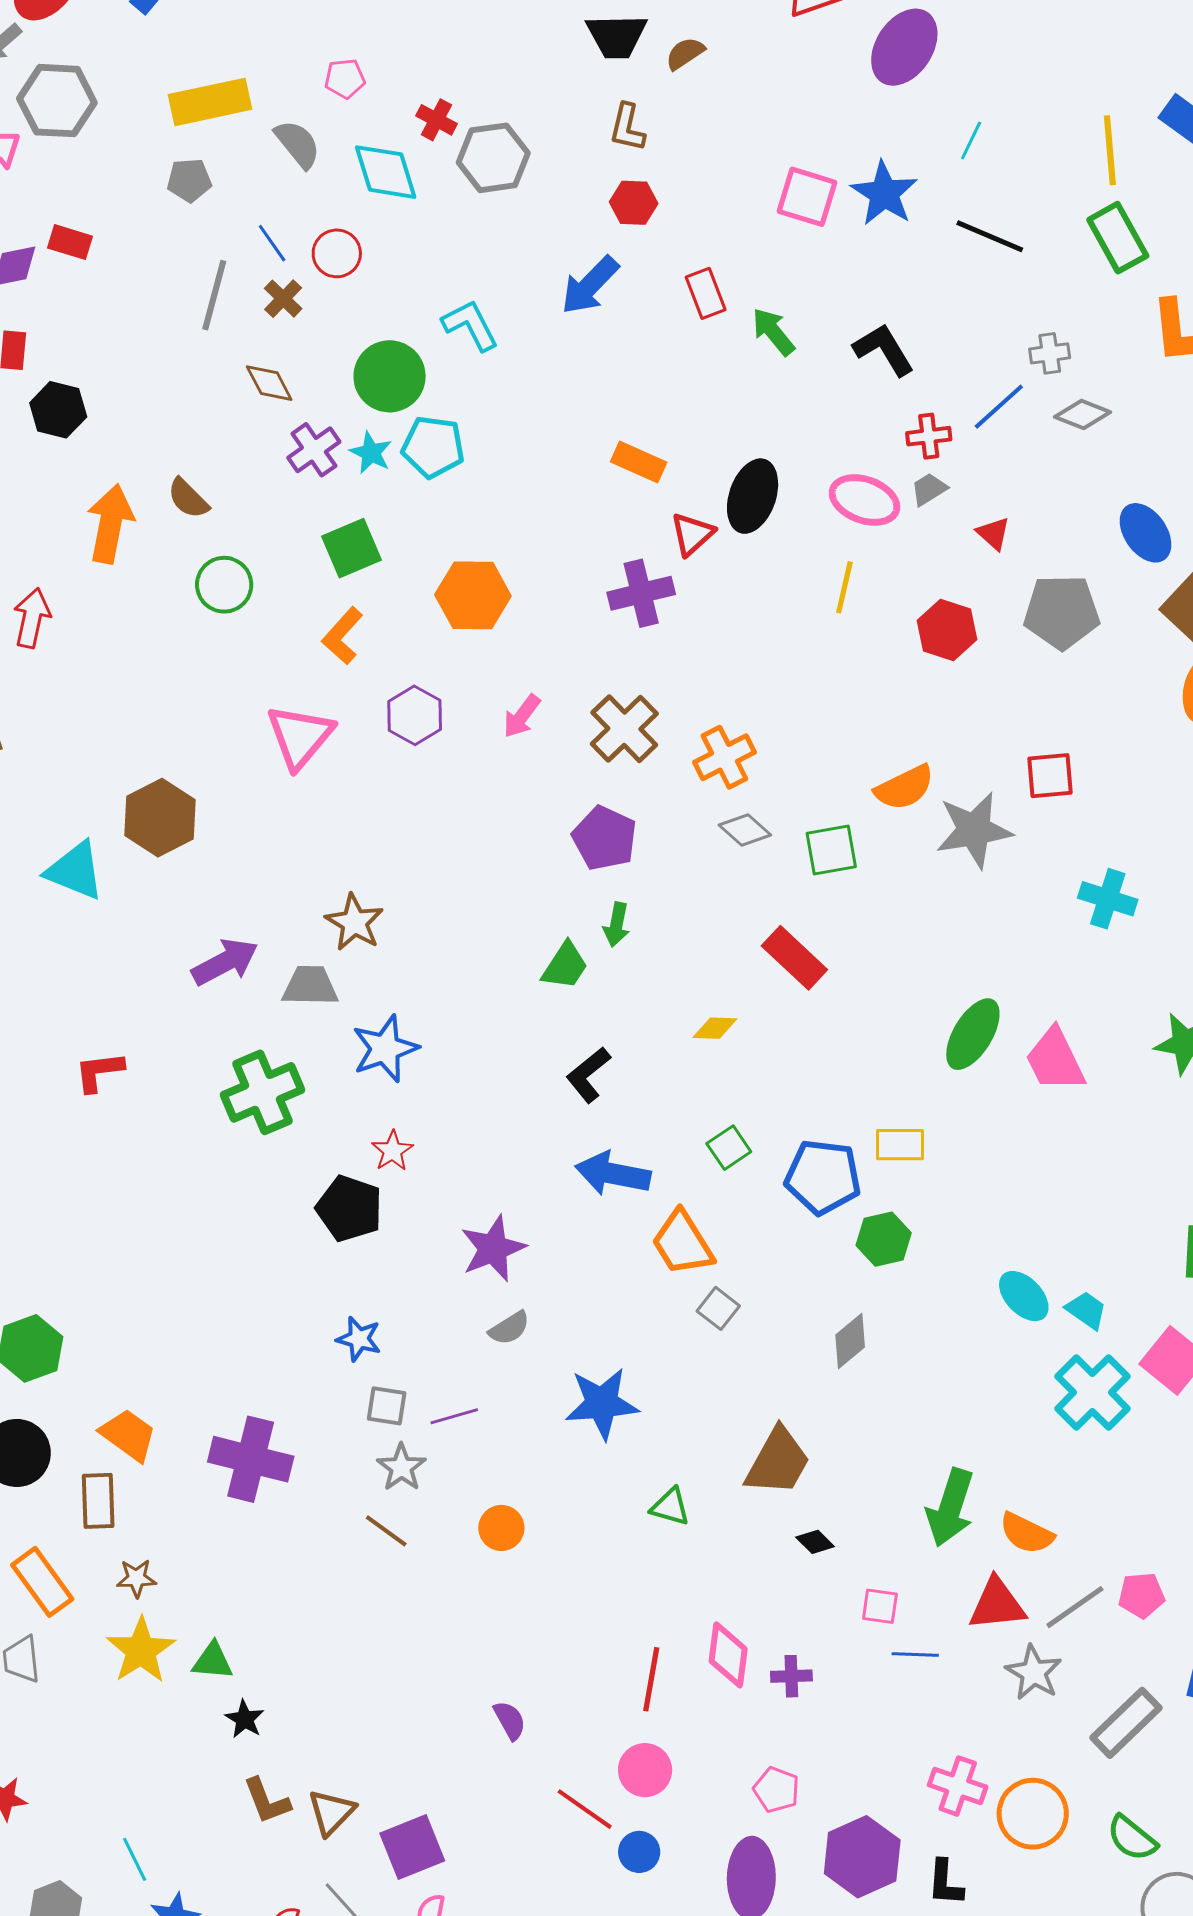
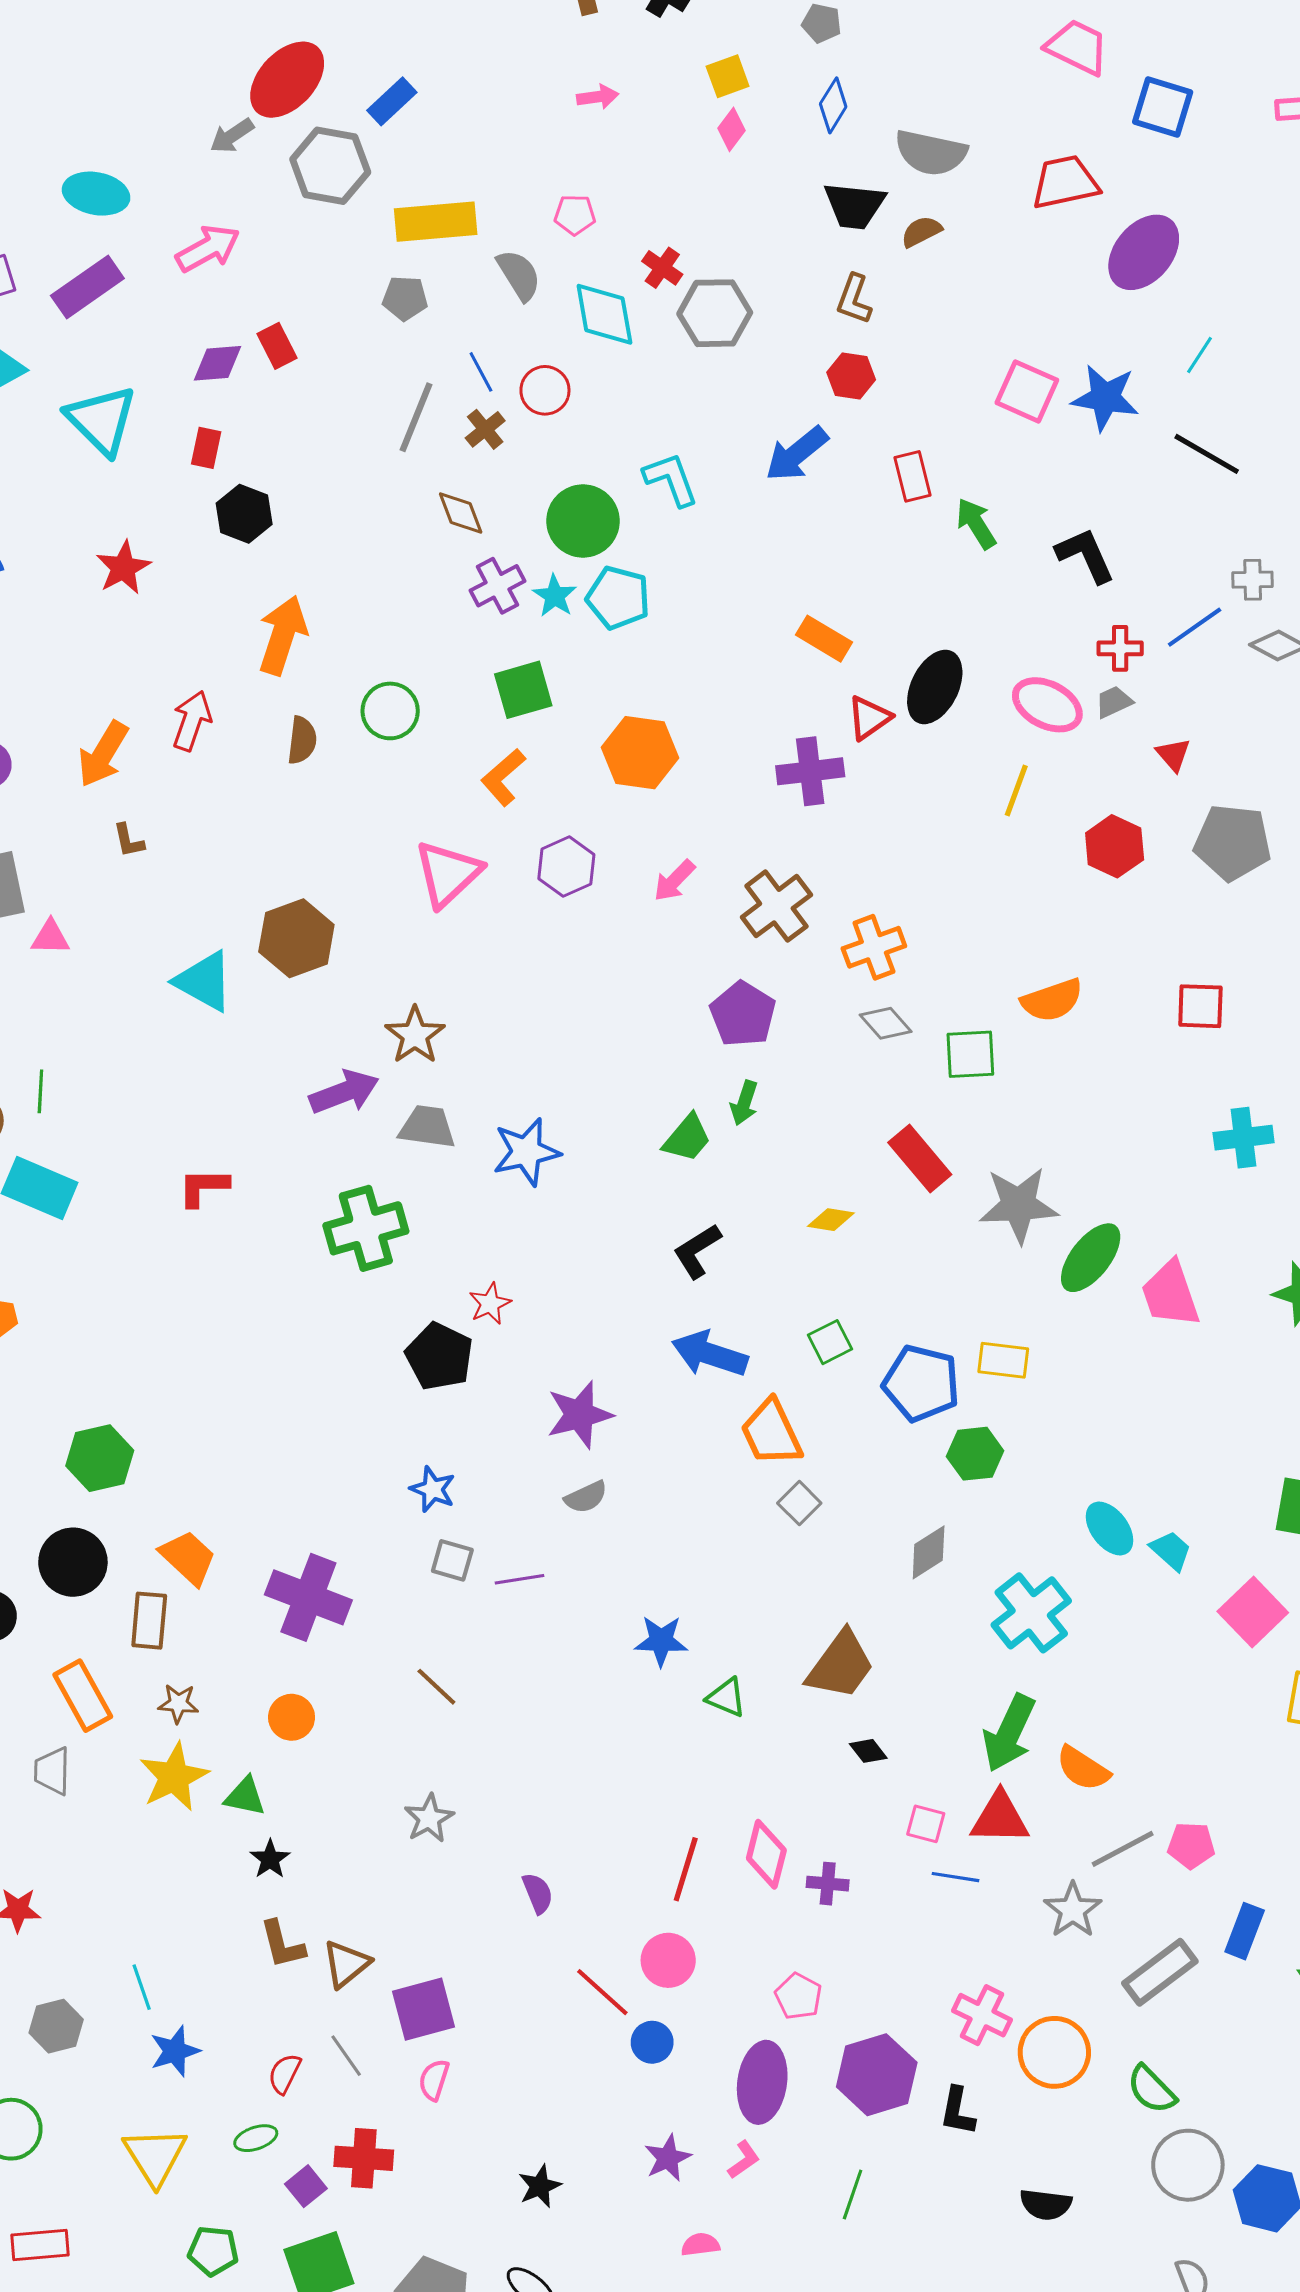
gray hexagon: (57, 101) -> (330, 166), moved
blue star: (884, 193) -> (1105, 398), turned -30
red rectangle: (70, 242) -> (277, 346), turned 39
brown semicircle: (188, 498) -> (302, 740), moved, turned -135
gray star: (974, 830) -> (1019, 1205), moved
cyan cross: (1108, 899) -> (1244, 1138), turned -32
brown star: (354, 922) -> (415, 1035), moved
blue star: (385, 1049) -> (526, 1152), moved
cyan cross: (1092, 1392) -> (1031, 1613), moved
blue star: (602, 1403) -> (661, 1641), moved, size x0.7
gray star: (401, 1467) -> (429, 1818), moved
orange circle: (501, 1528) -> (292, 1717), moved
red triangle: (997, 1604) -> (1000, 1818), moved

